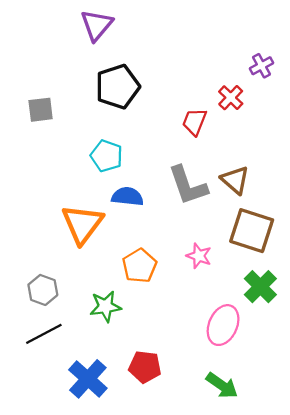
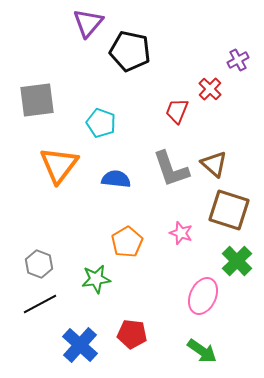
black pentagon: (118, 87) -> (130, 51), moved, turned 30
gray square: (41, 110) -> (37, 100), size x1.5
cyan pentagon: (107, 156) -> (101, 123), moved
orange triangle: (82, 224) -> (59, 165), moved

